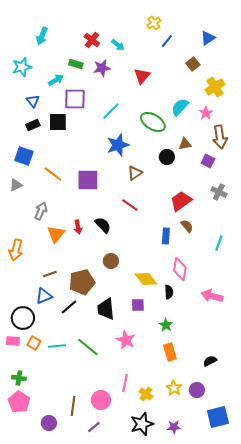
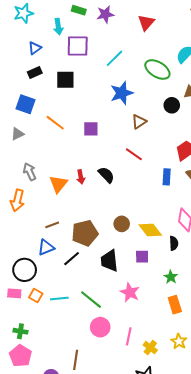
cyan arrow: (56, 80) -> (58, 27), turned 112
blue triangle: (33, 101) -> (35, 48), turned 32
black square: (58, 122) -> (65, 80), moved
purple square: (88, 180) -> (91, 129), size x0.7
gray arrow: (41, 211) -> (30, 172), moved, turned -48
blue rectangle: (166, 236) -> (167, 177), moved
brown circle: (111, 261) -> (122, 224), moved
pink circle: (101, 400) -> (100, 327), moved

